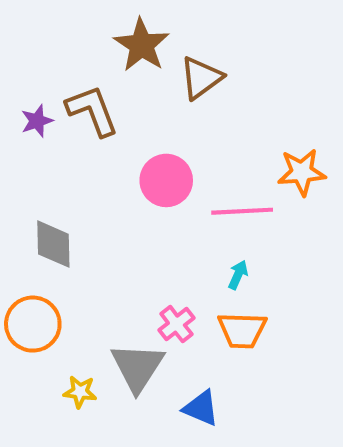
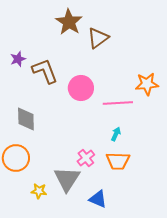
brown L-shape: (92, 111) -> (45, 71), moved

